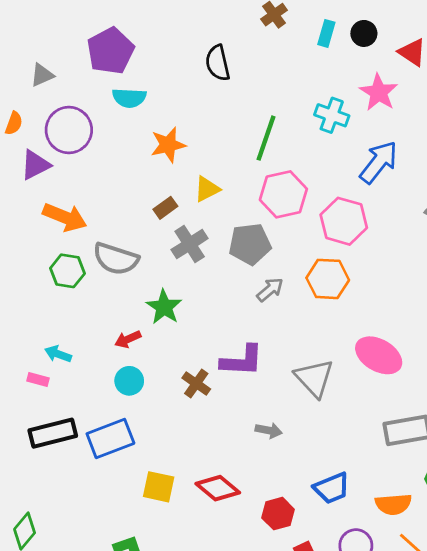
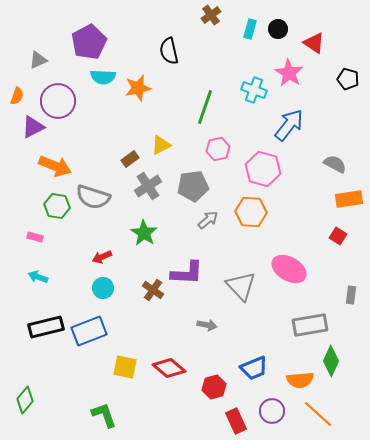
orange star: (168, 145) -> (138, 88), moved
pink hexagon: (283, 194) -> (218, 149), size x0.7
green star: (164, 307) -> (144, 233), moved
cyan arrow: (58, 354) -> (38, 277), moved
pink rectangle: (38, 379) -> (35, 237), moved

